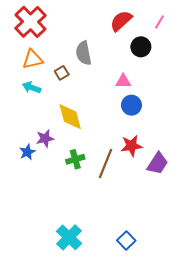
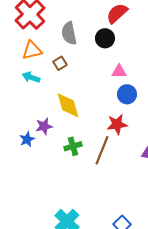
black circle: (141, 47) -> (105, 38), moved
gray semicircle: (84, 53) -> (69, 33), moved
red star: (131, 146) -> (117, 124), moved

